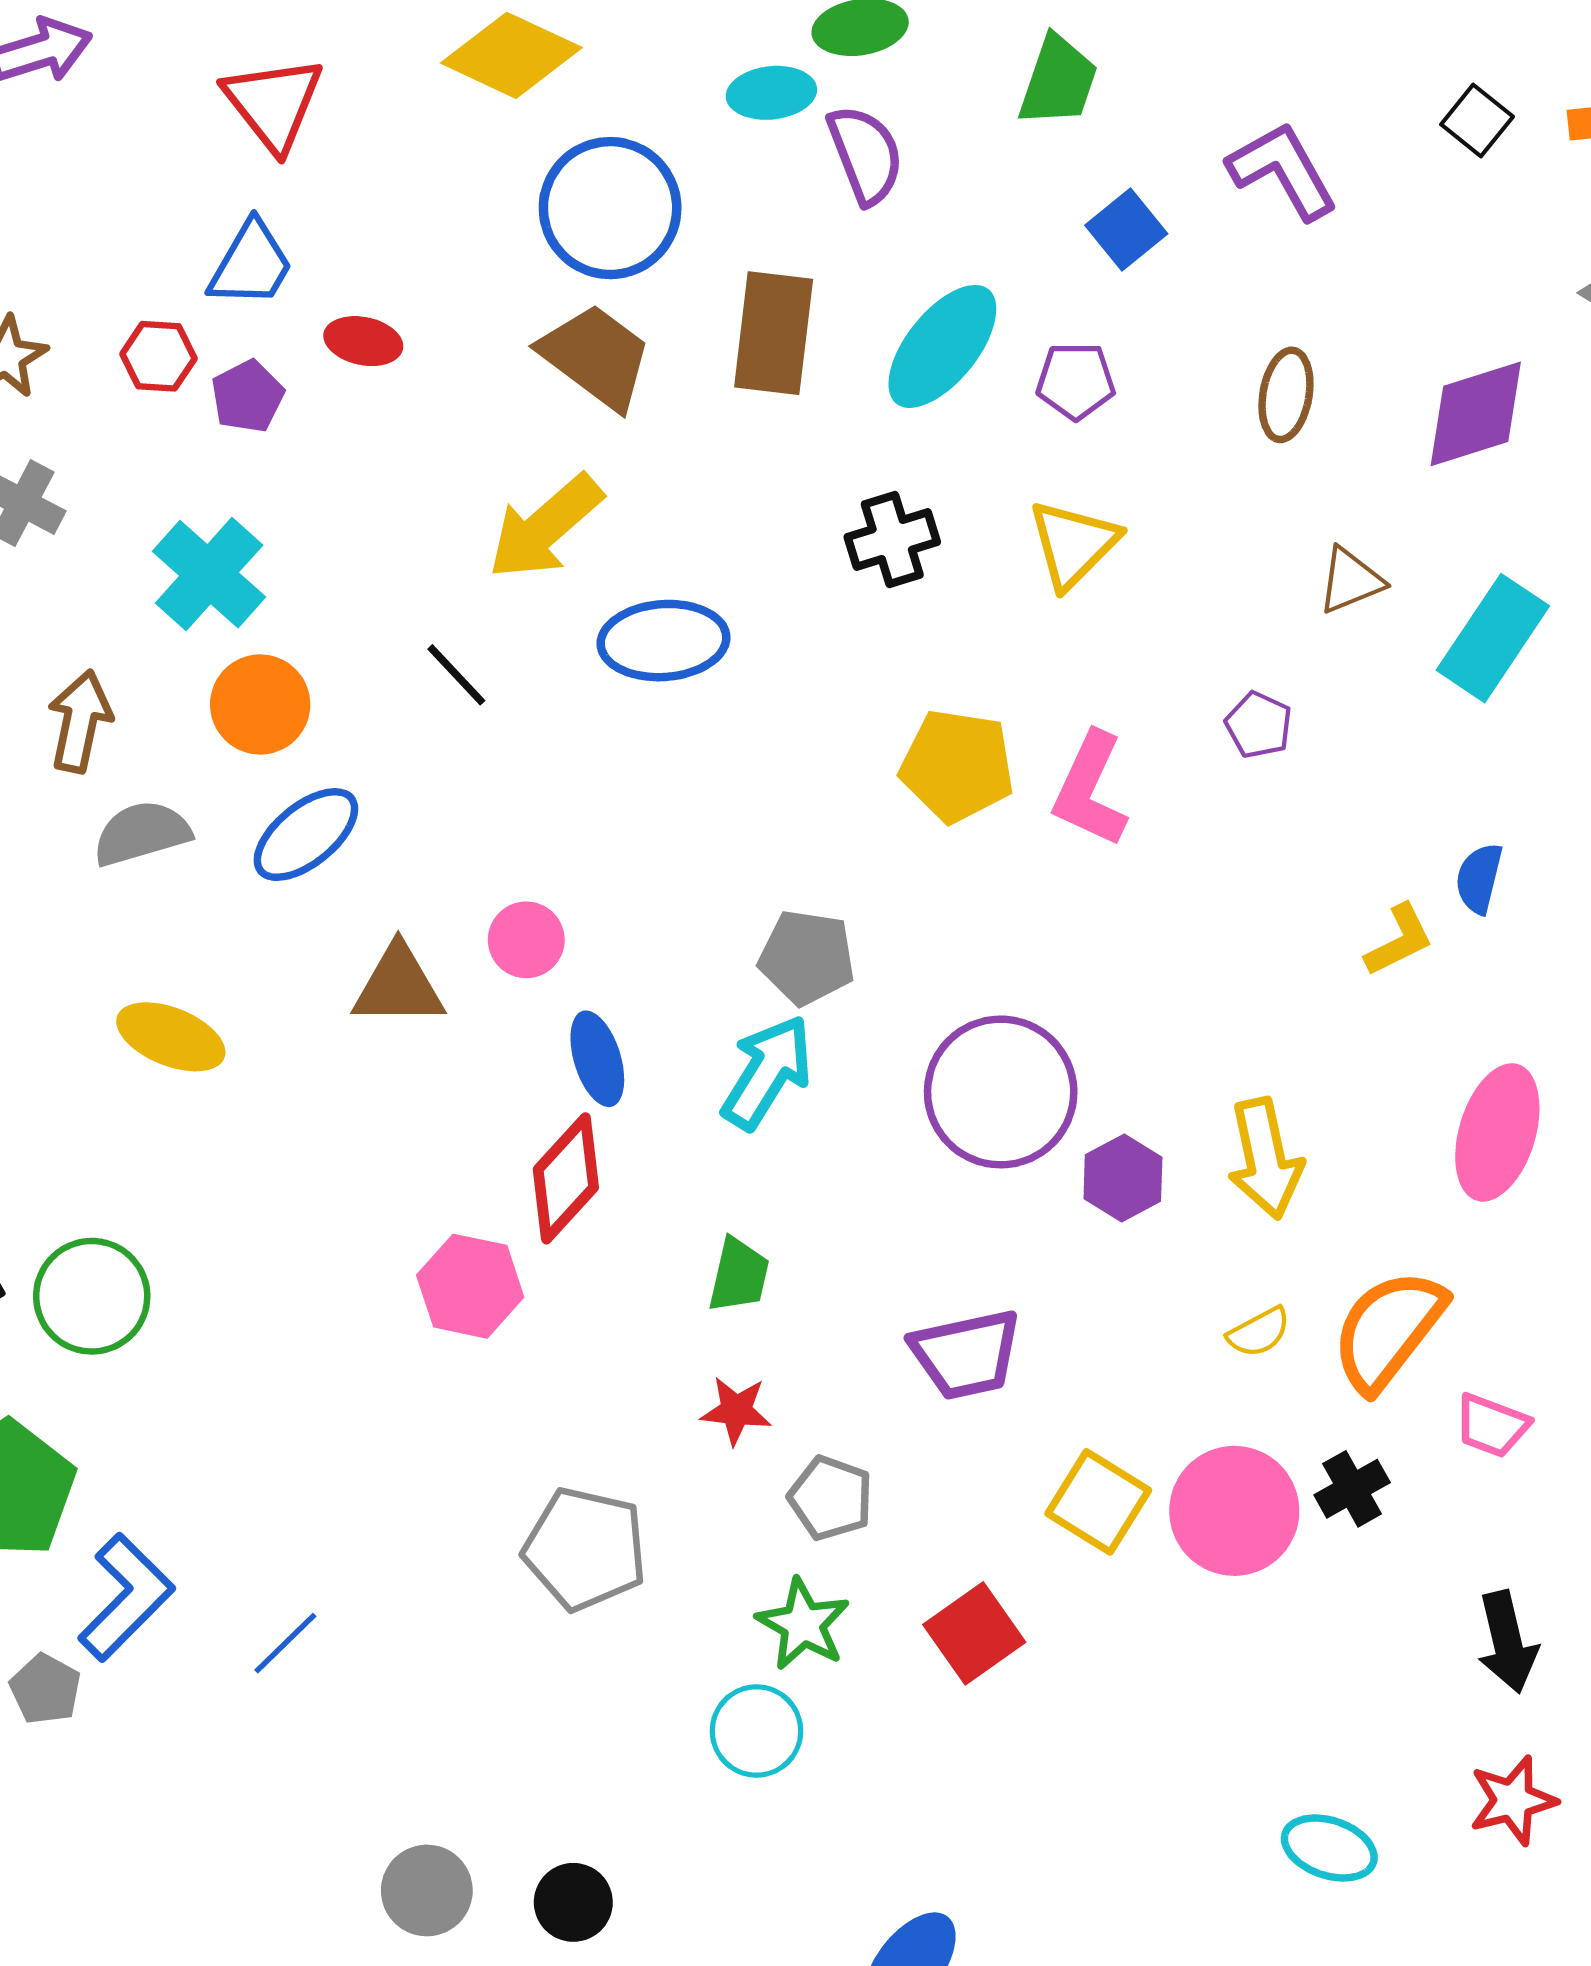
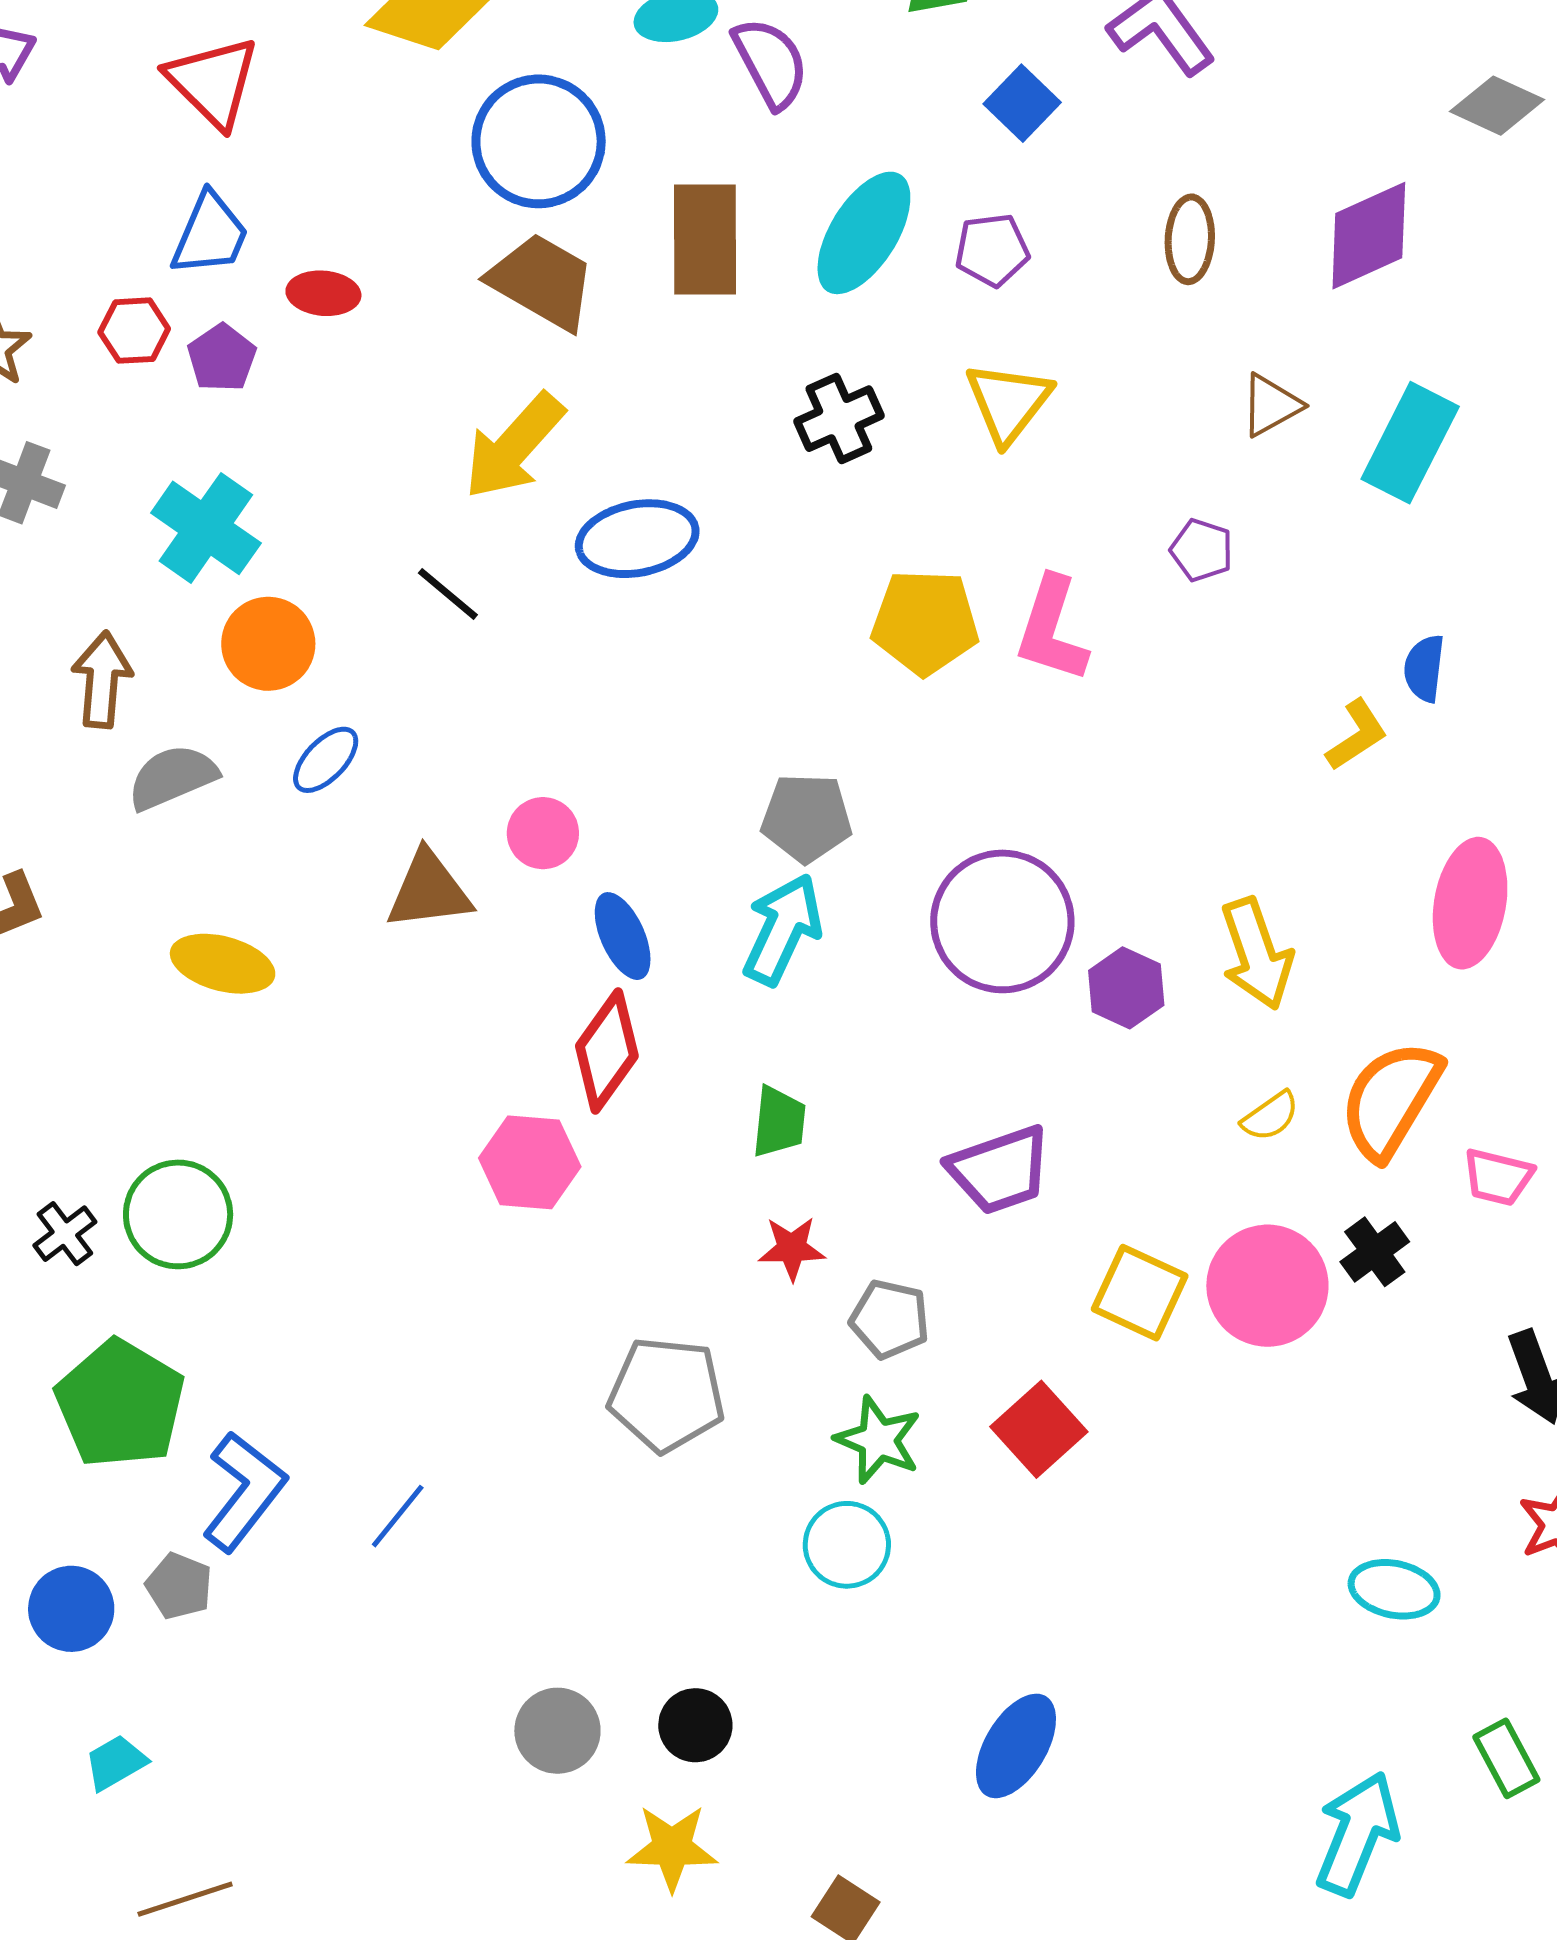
blue ellipse: (306, 835) -> (326, 760), size x0.7

